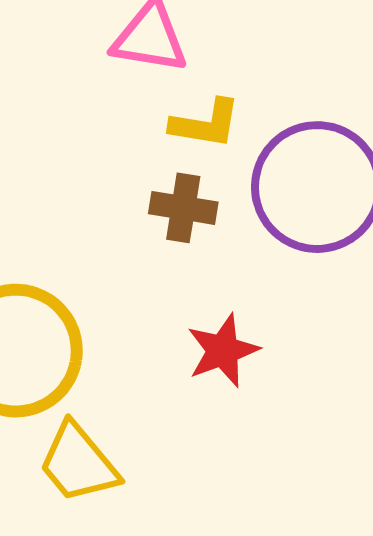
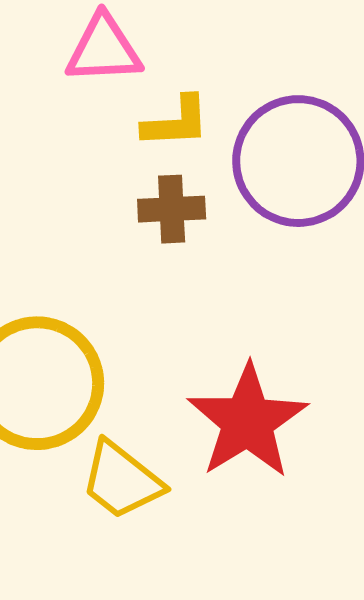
red star: (223, 351) -> (247, 421), moved, size x1.6

